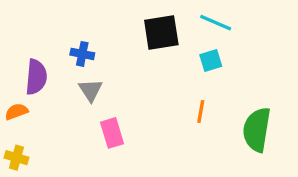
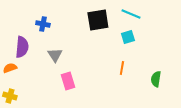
blue cross: (82, 54) -> (43, 24), moved
green semicircle: (257, 130) -> (156, 79), size x0.6

